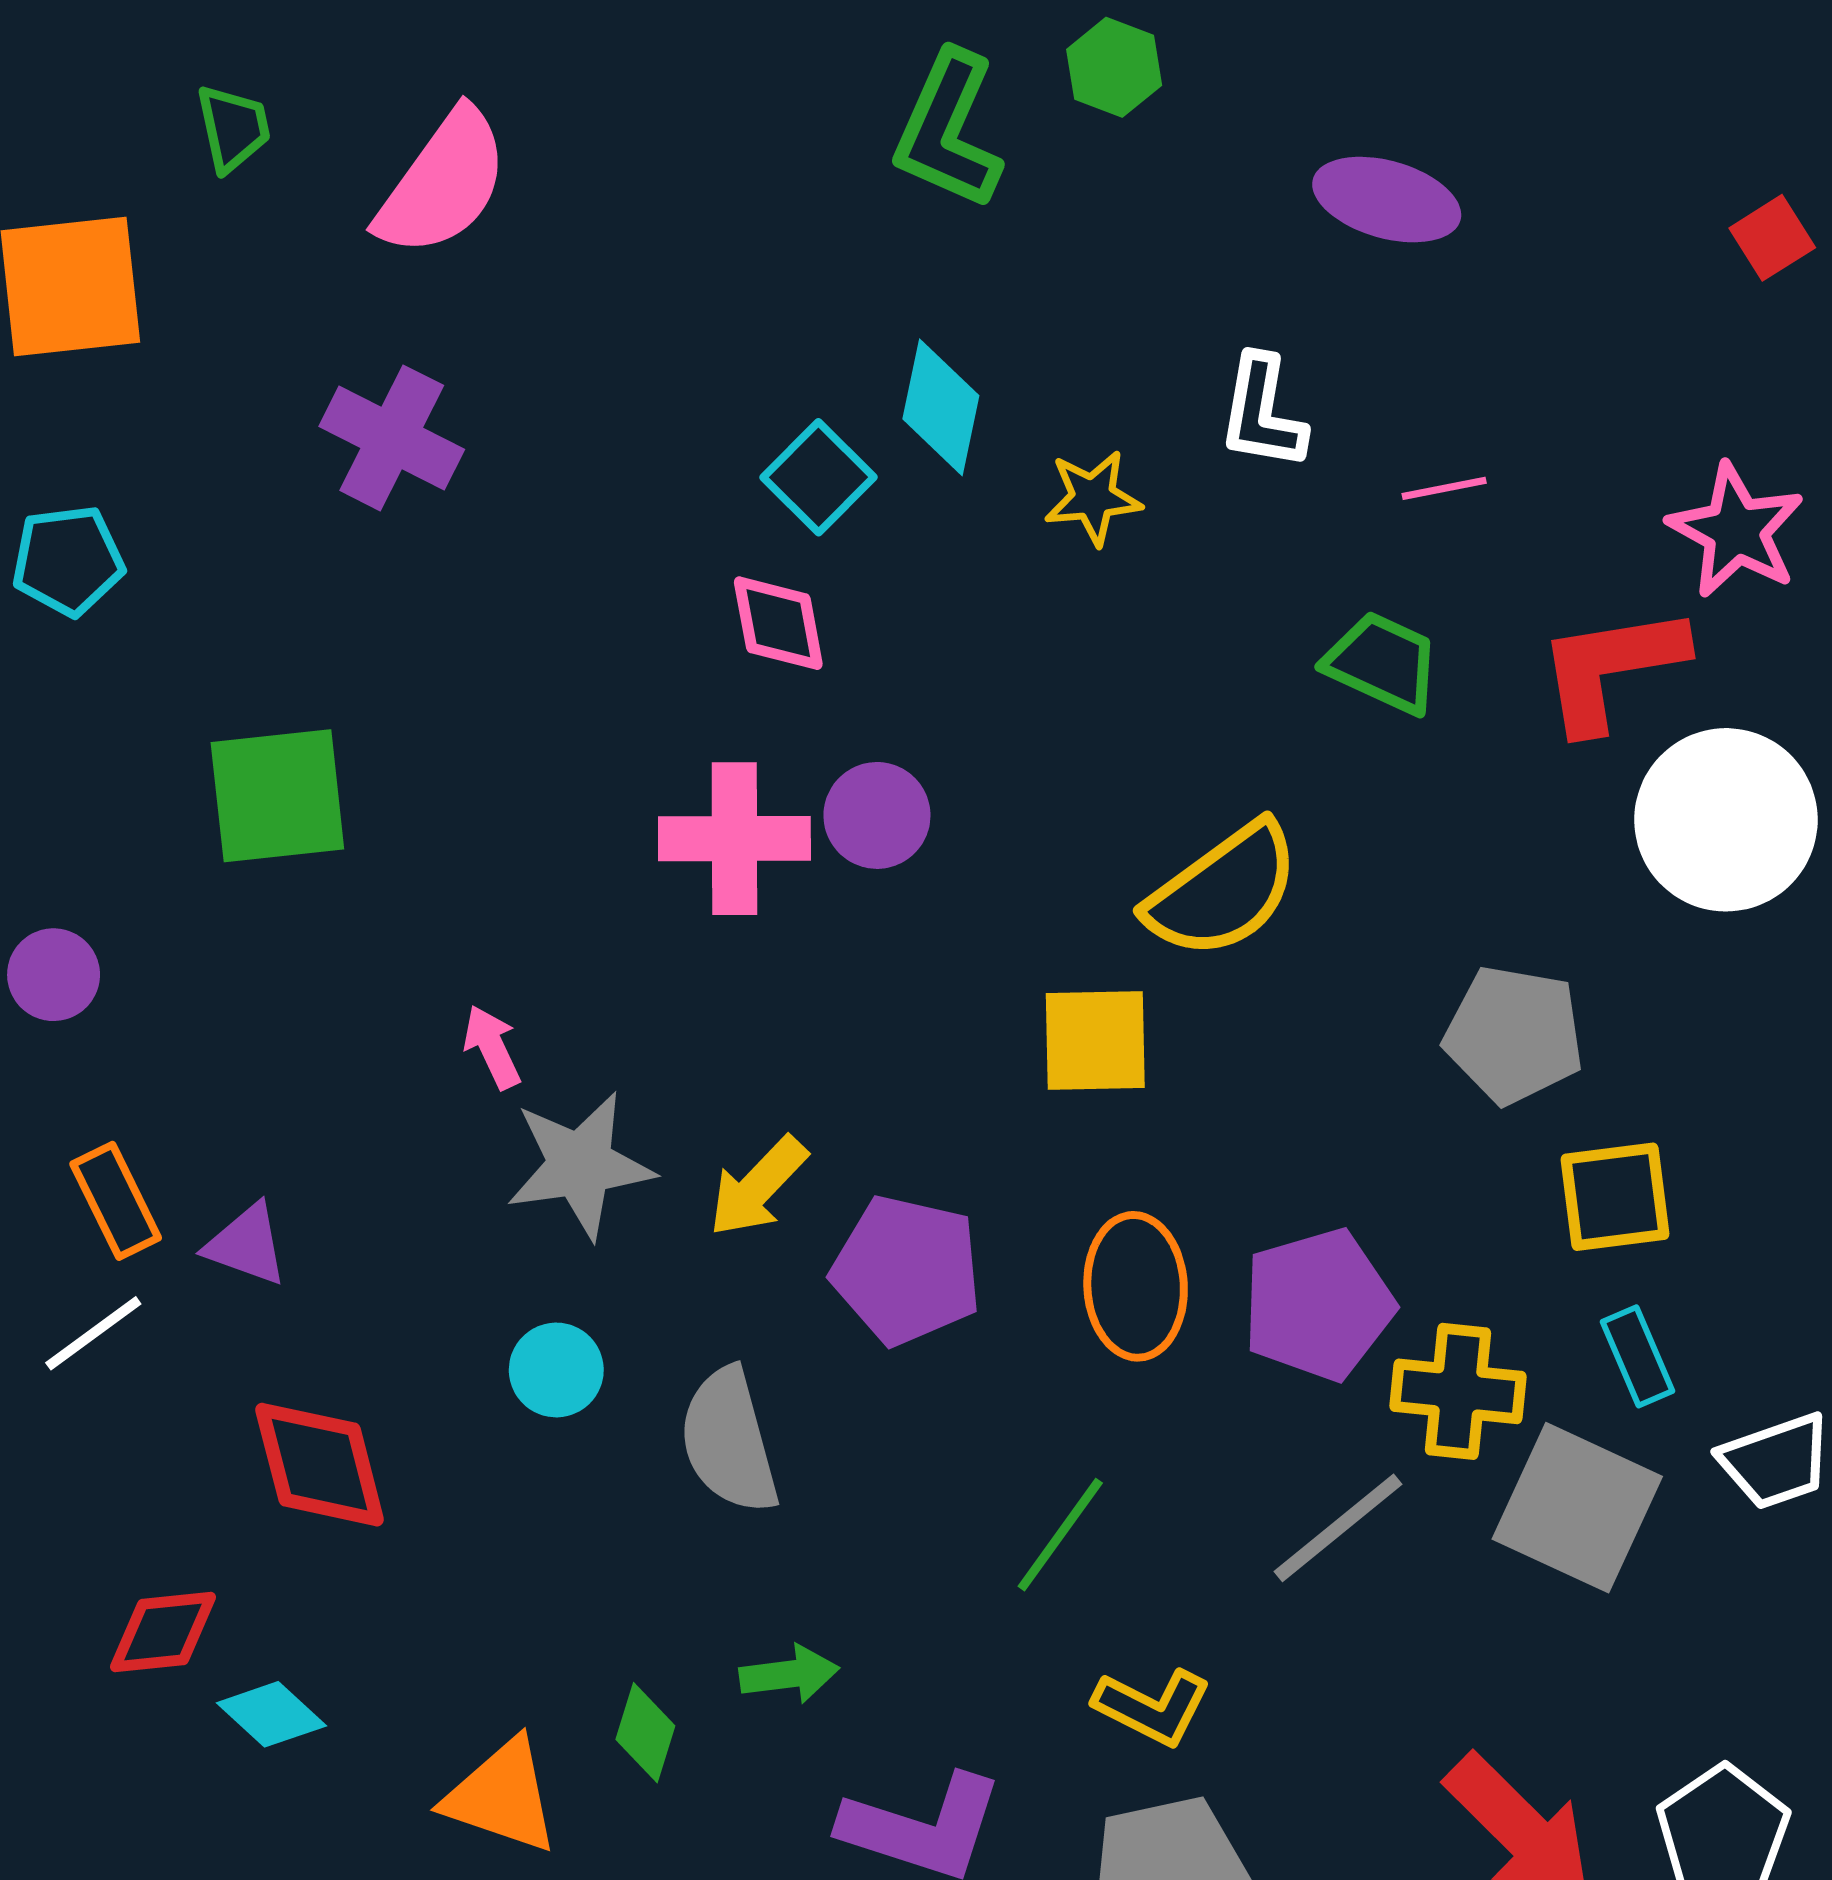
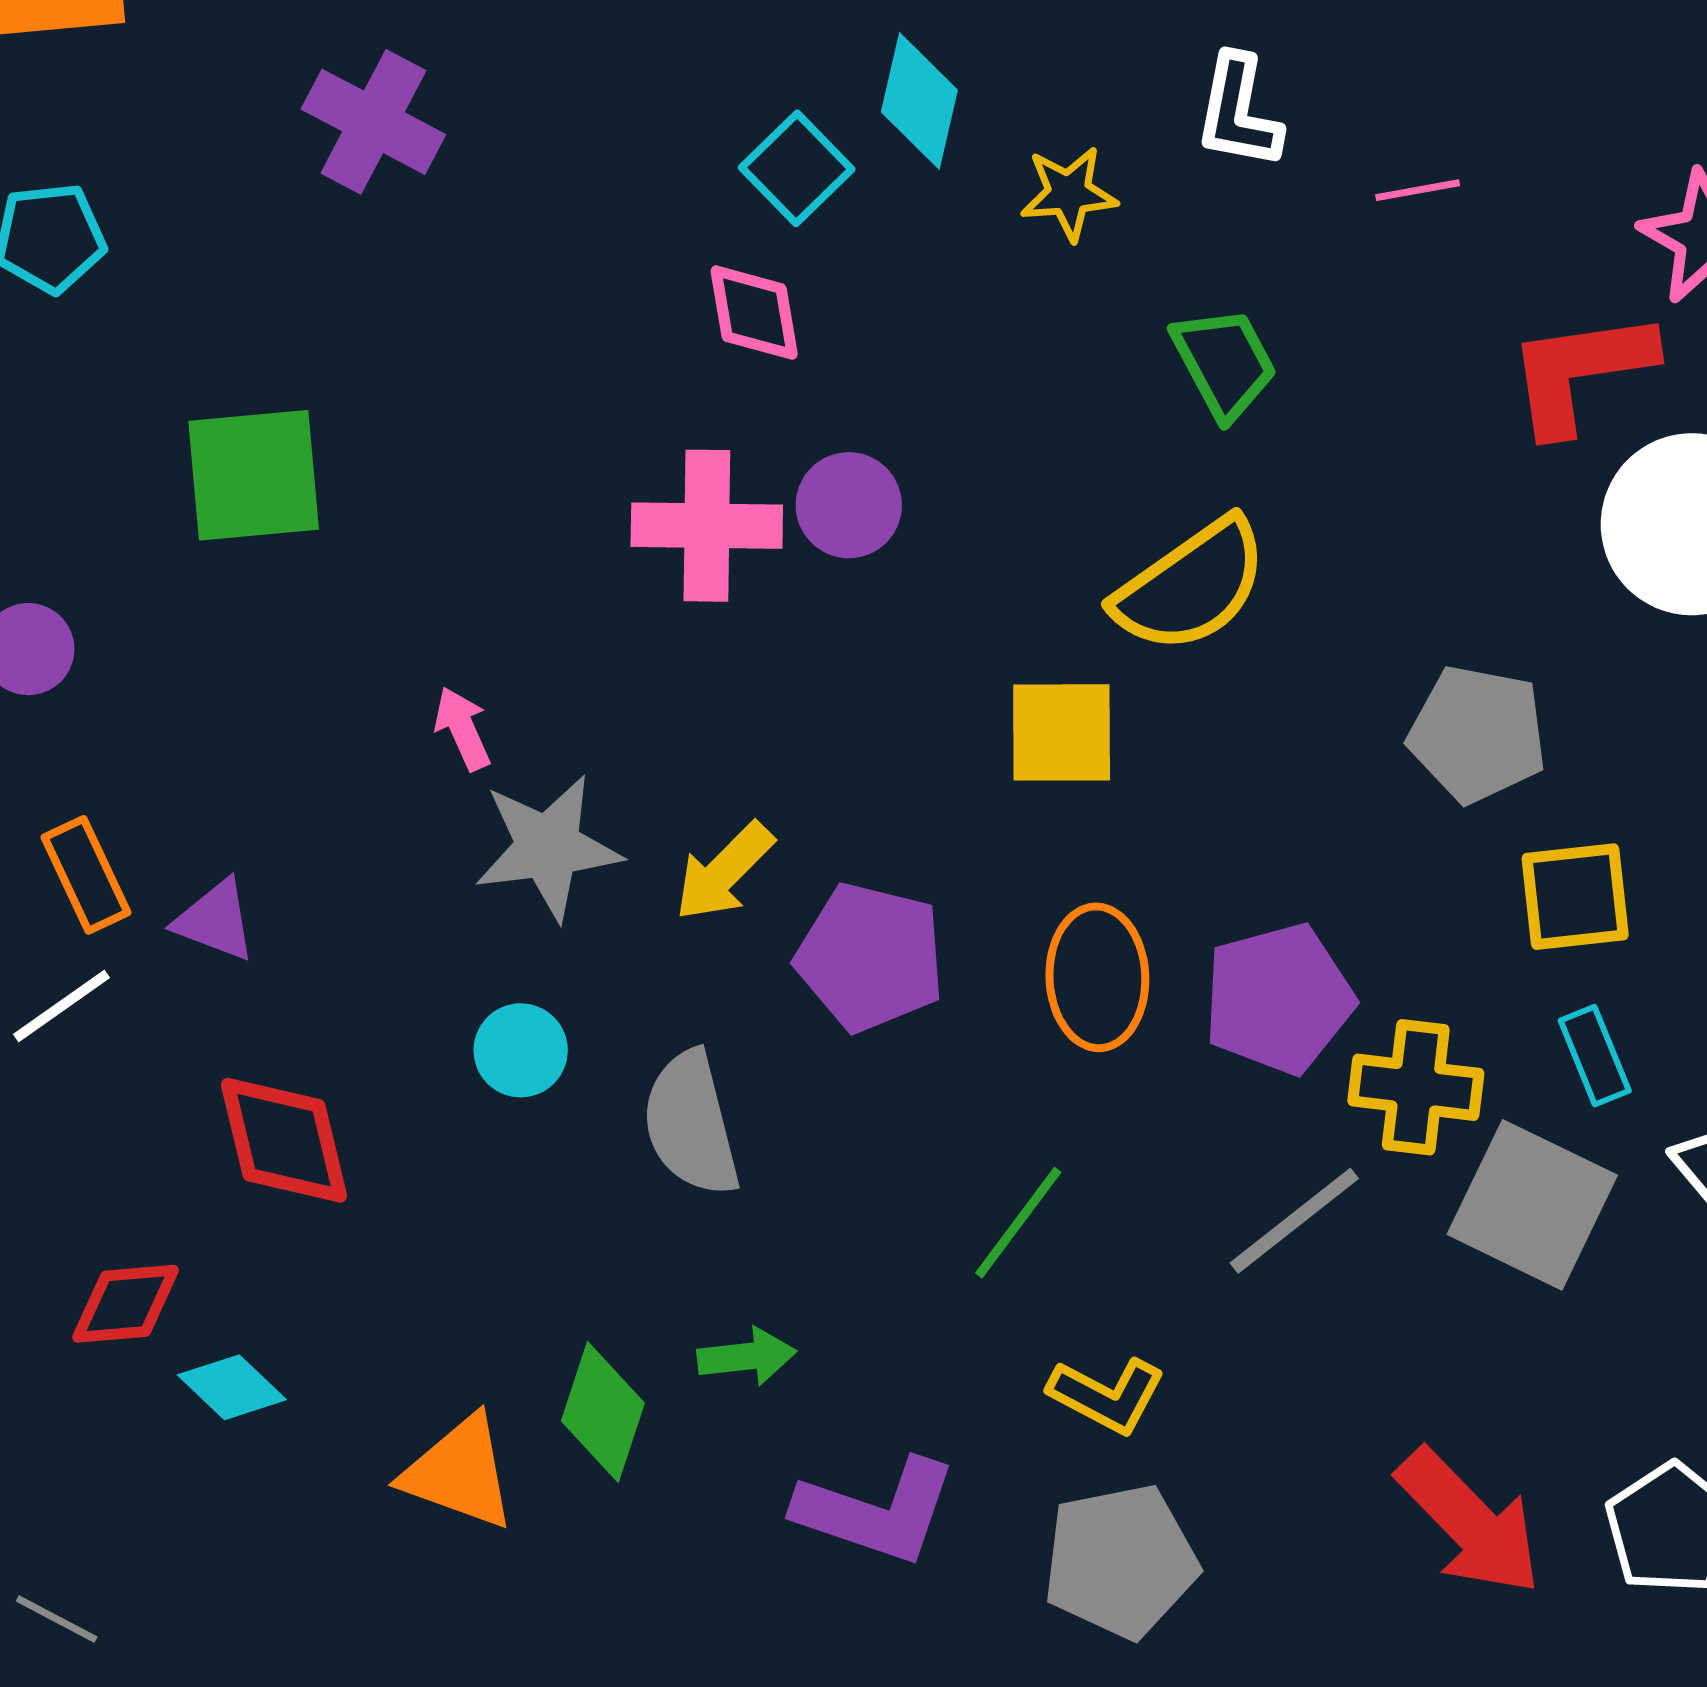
green trapezoid: (1382, 663) -> (1224, 363), moved, turned 36
green diamond: (645, 1733) -> (603, 1412), size x1.4

